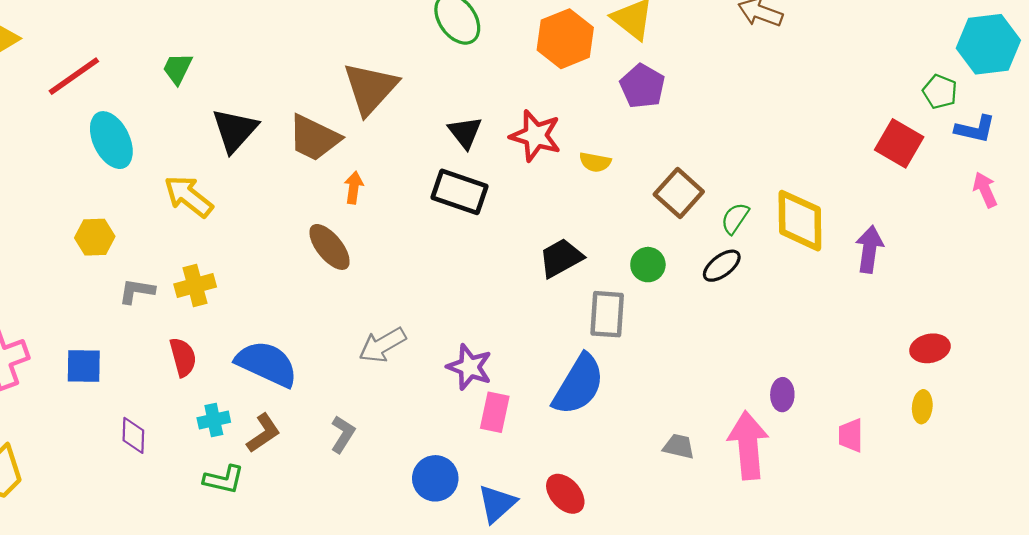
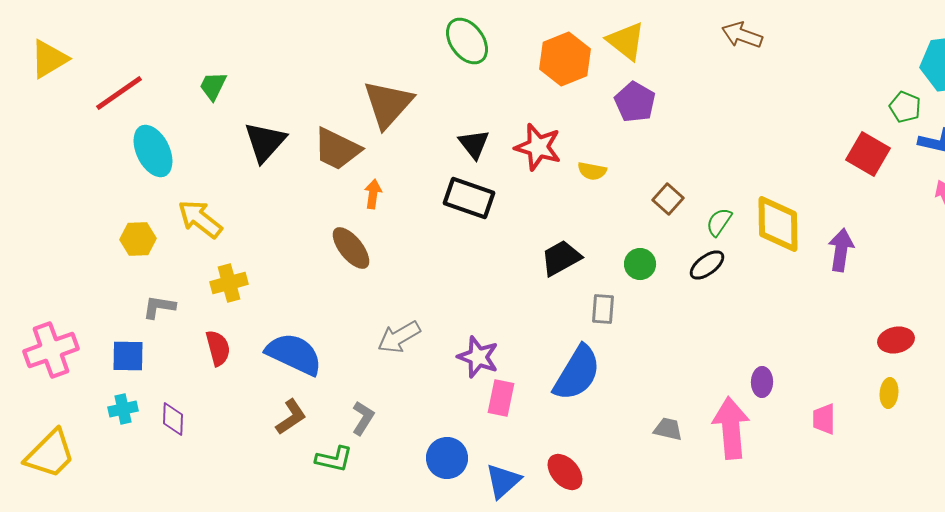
brown square: (679, 193) -> (668, 199), size x0.7
yellow arrow: (188, 196) -> (200, 219), moved
gray L-shape: (137, 291) -> (159, 307), moved
gray rectangle: (607, 314) -> (603, 309), size x0.7
cyan cross: (214, 420) -> (123, 409), moved
green L-shape: (224, 479) -> (334, 459), moved

